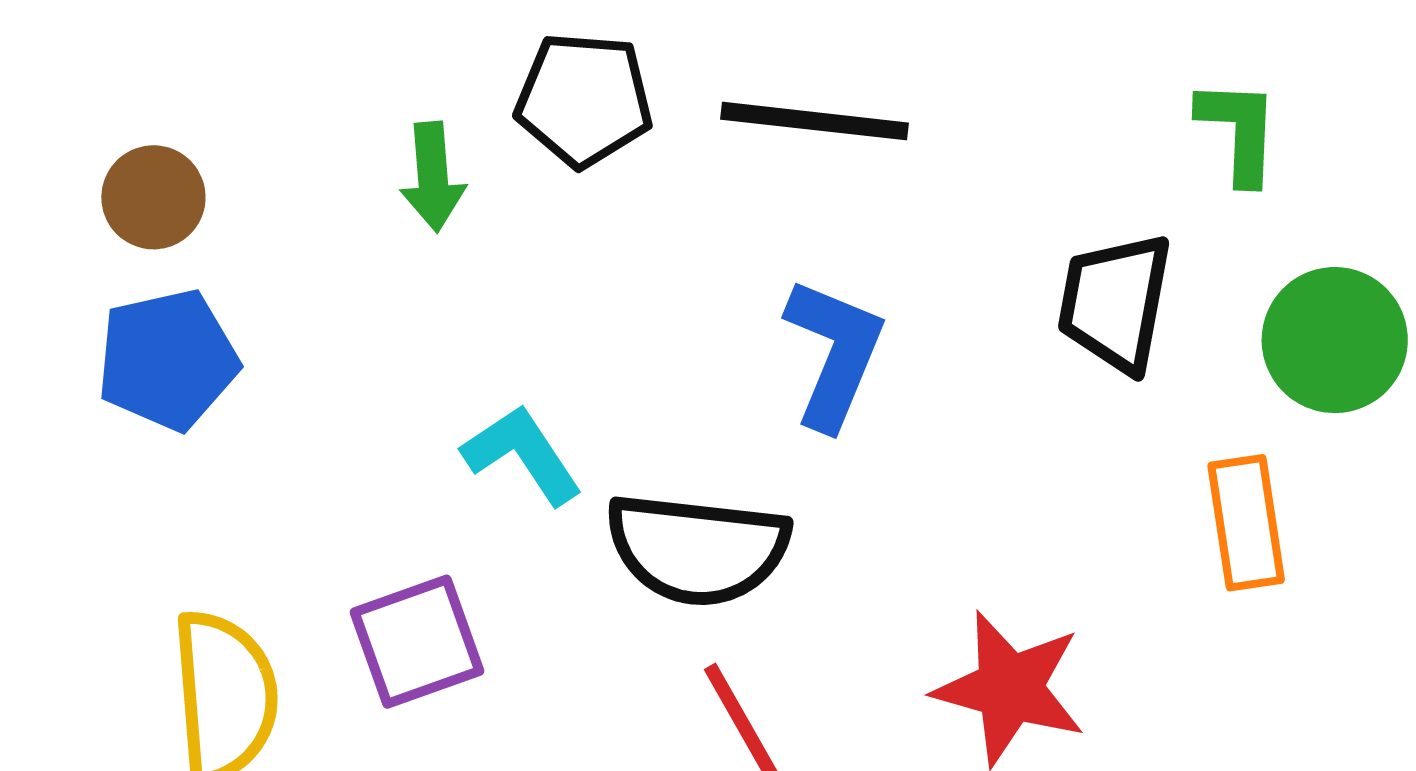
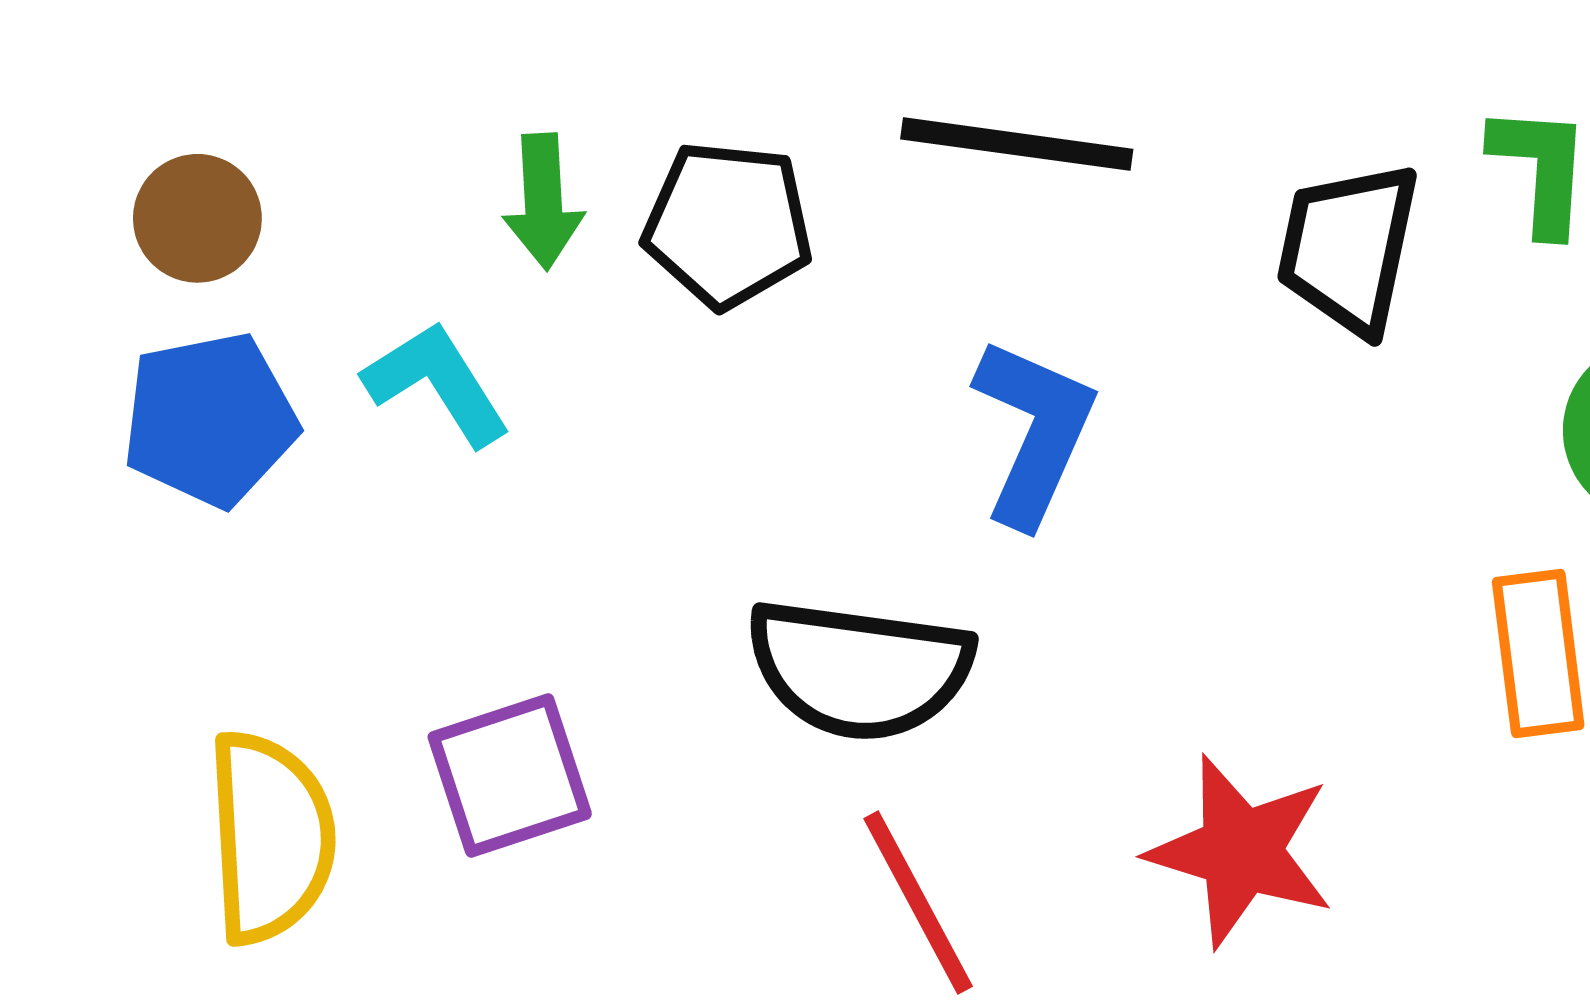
black pentagon: (584, 99) -> (728, 225), moved
black trapezoid: (1115, 303) -> (1348, 248), moved
cyan L-shape: (522, 455) -> (437, 383), moved

